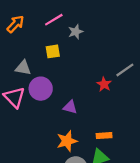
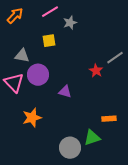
orange rectangle: (104, 136) -> (109, 119), moved
orange star: (67, 141) -> (32, 118), moved

